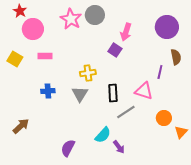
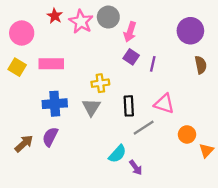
red star: (20, 11) -> (55, 16), moved
pink circle: (33, 29) -> (22, 33), moved
pink arrow: (126, 32) -> (130, 32), moved
pink rectangle: (45, 56) -> (51, 64), size x1.5
purple line: (160, 72) -> (153, 64), moved
blue cross: (48, 91) -> (55, 104), size x1.5
purple semicircle: (68, 148) -> (50, 137), moved

